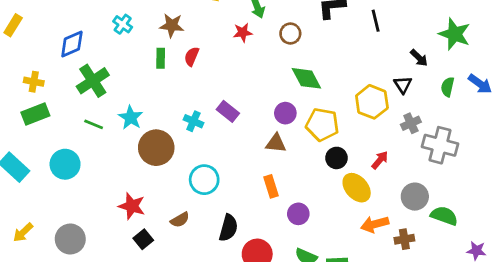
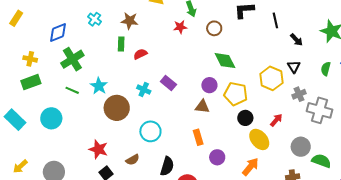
red semicircle: (192, 56) -> (140, 54), moved, turned 40
black arrow: (419, 58) -> (297, 40), moved
orange arrow: (375, 224) -> (250, 167), moved, turned 144

